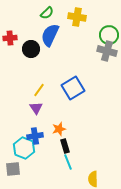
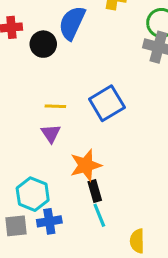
yellow line: (39, 90) -> (55, 106), turned 56
orange star: (59, 129) -> (86, 165), size x1.5
blue cross: (35, 136) -> (49, 221), moved

